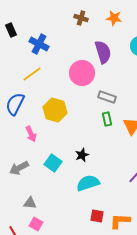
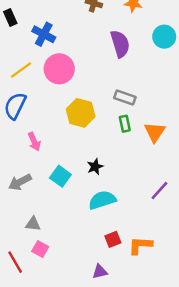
pink circle: (82, 73) -> (59, 69), moved
yellow line: (32, 74) -> (21, 70), moved
yellow hexagon: (55, 110) -> (81, 113), moved
red square: (97, 216) -> (113, 239), turned -32

